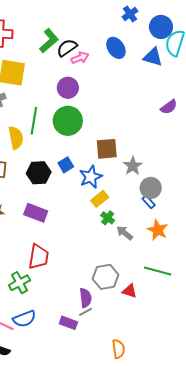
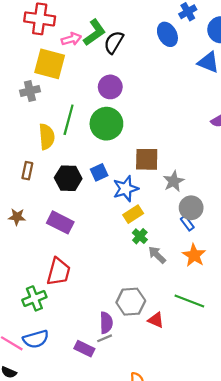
black semicircle: (67, 48) -> (114, 42), turned -30
blue ellipse: (116, 48) -> (167, 34), moved
pink arrow: (80, 58) -> (71, 39), moved

